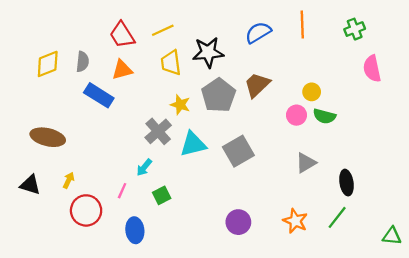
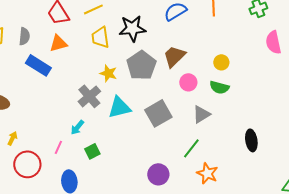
pink circle: (296, 115) -> (188, 82), moved
green semicircle: (324, 116) -> (219, 87), moved
gray triangle: (306, 163) -> (201, 114), moved
green line: (337, 217) -> (191, 148), moved

